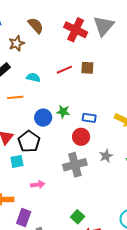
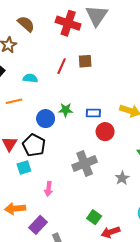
red line: (64, 70) -> (62, 66), turned -35
red circle: (81, 137) -> (105, 132), moved
gray star: (106, 156) -> (122, 178), moved
pink arrow: (38, 185) -> (49, 189), turned 112
purple rectangle: (24, 217) -> (38, 225), turned 30

